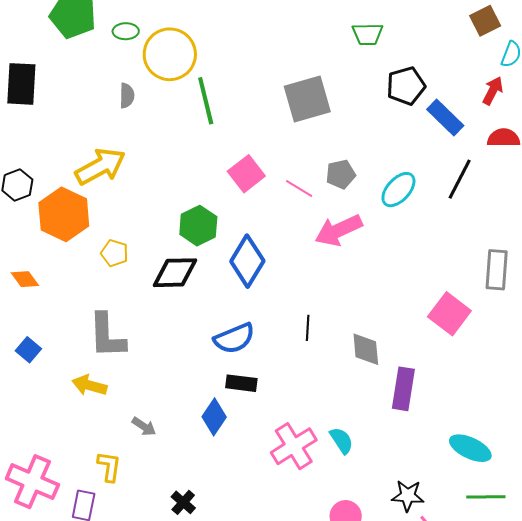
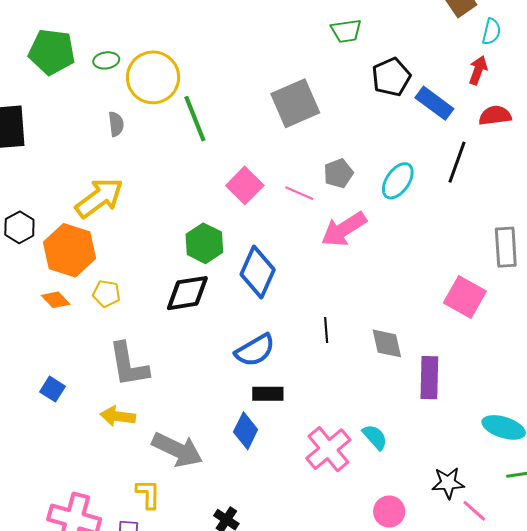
yellow pentagon: (115, 253) -> (106, 294), moved
orange diamond: (25, 279) -> (56, 300), moved
gray arrow: (144, 426) -> (177, 450), size x2.0

